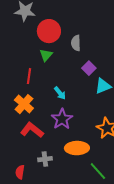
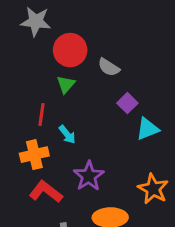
gray semicircle: (76, 43) -> (109, 67), turned -56
cyan arrow: (60, 93) -> (67, 135), moved
orange cross: (24, 104) -> (34, 155), turned 36

